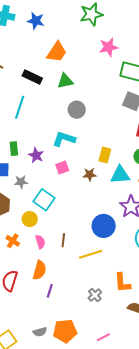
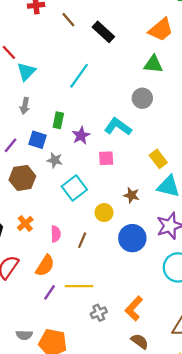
orange trapezoid: (57, 52) -> (161, 30), moved
black rectangle: (32, 77) -> (103, 32), moved
green triangle: (65, 81) -> (153, 64), moved
yellow rectangle: (105, 155) -> (158, 159), turned -70
brown star: (90, 174) -> (132, 195), moved
yellow circle: (30, 219) -> (104, 213), moved
yellow line: (91, 254) -> (79, 286), moved
orange L-shape: (122, 283) -> (134, 308), turned 30

